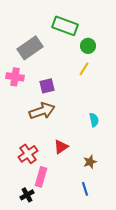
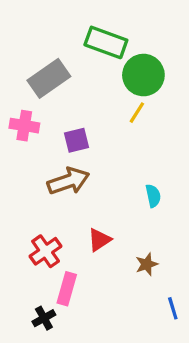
green circle: (88, 46) -> (143, 75), size x1.6
blue line: (85, 189) -> (173, 308), moved

